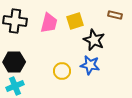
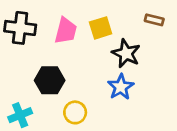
black hexagon: (14, 62) -> (50, 80), moved
blue star: (90, 65) -> (121, 87), turned 30
yellow circle: (62, 71) -> (75, 112), moved

